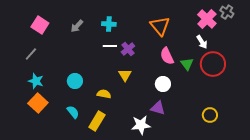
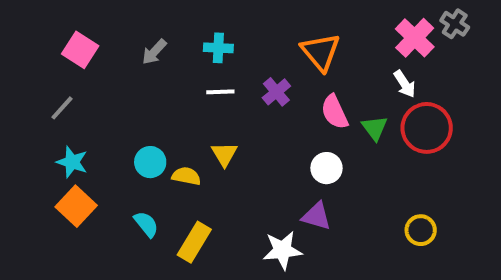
purple cross: (128, 49) -> (276, 92), moved
yellow triangle: (125, 75) -> (224, 154), moved
yellow semicircle: (104, 94) -> (186, 176), moved

